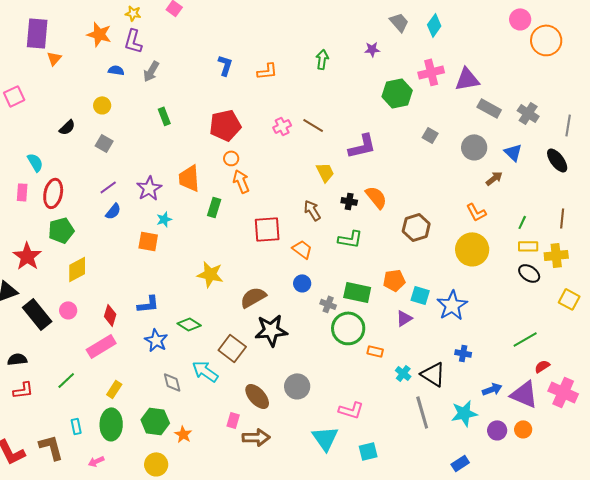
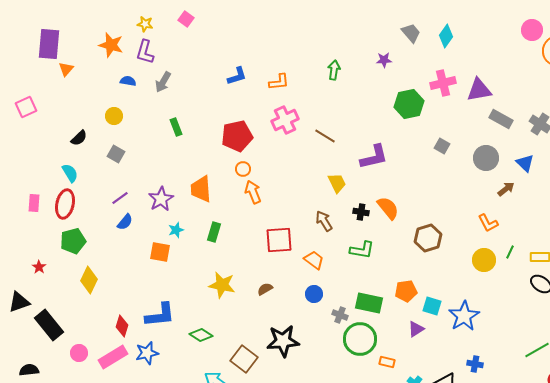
blue L-shape: (225, 65) -> (237, 76), turned 55
pink cross: (282, 126) -> (285, 120), moved, size x1.5
cyan semicircle: (35, 162) -> (70, 173), moved
green rectangle: (214, 207) -> (214, 232), moved
green line: (522, 222) -> (510, 252), moved
yellow circle: (472, 249) -> (484, 260), size x0.7
red star: (27, 256) -> (39, 267), size x0.5
yellow diamond: (77, 269) -> (89, 280), turned -36
brown semicircle: (253, 297) -> (265, 289), moved, size x0.6
blue L-shape: (148, 304) -> (160, 315), size x1.4
pink circle: (68, 310) -> (79, 353), moved
blue star: (156, 340) -> (147, 353), moved, turned 30

